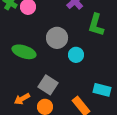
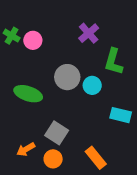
cyan circle: (76, 55) -> (92, 85), moved
cyan rectangle: (102, 90) -> (121, 115), moved

